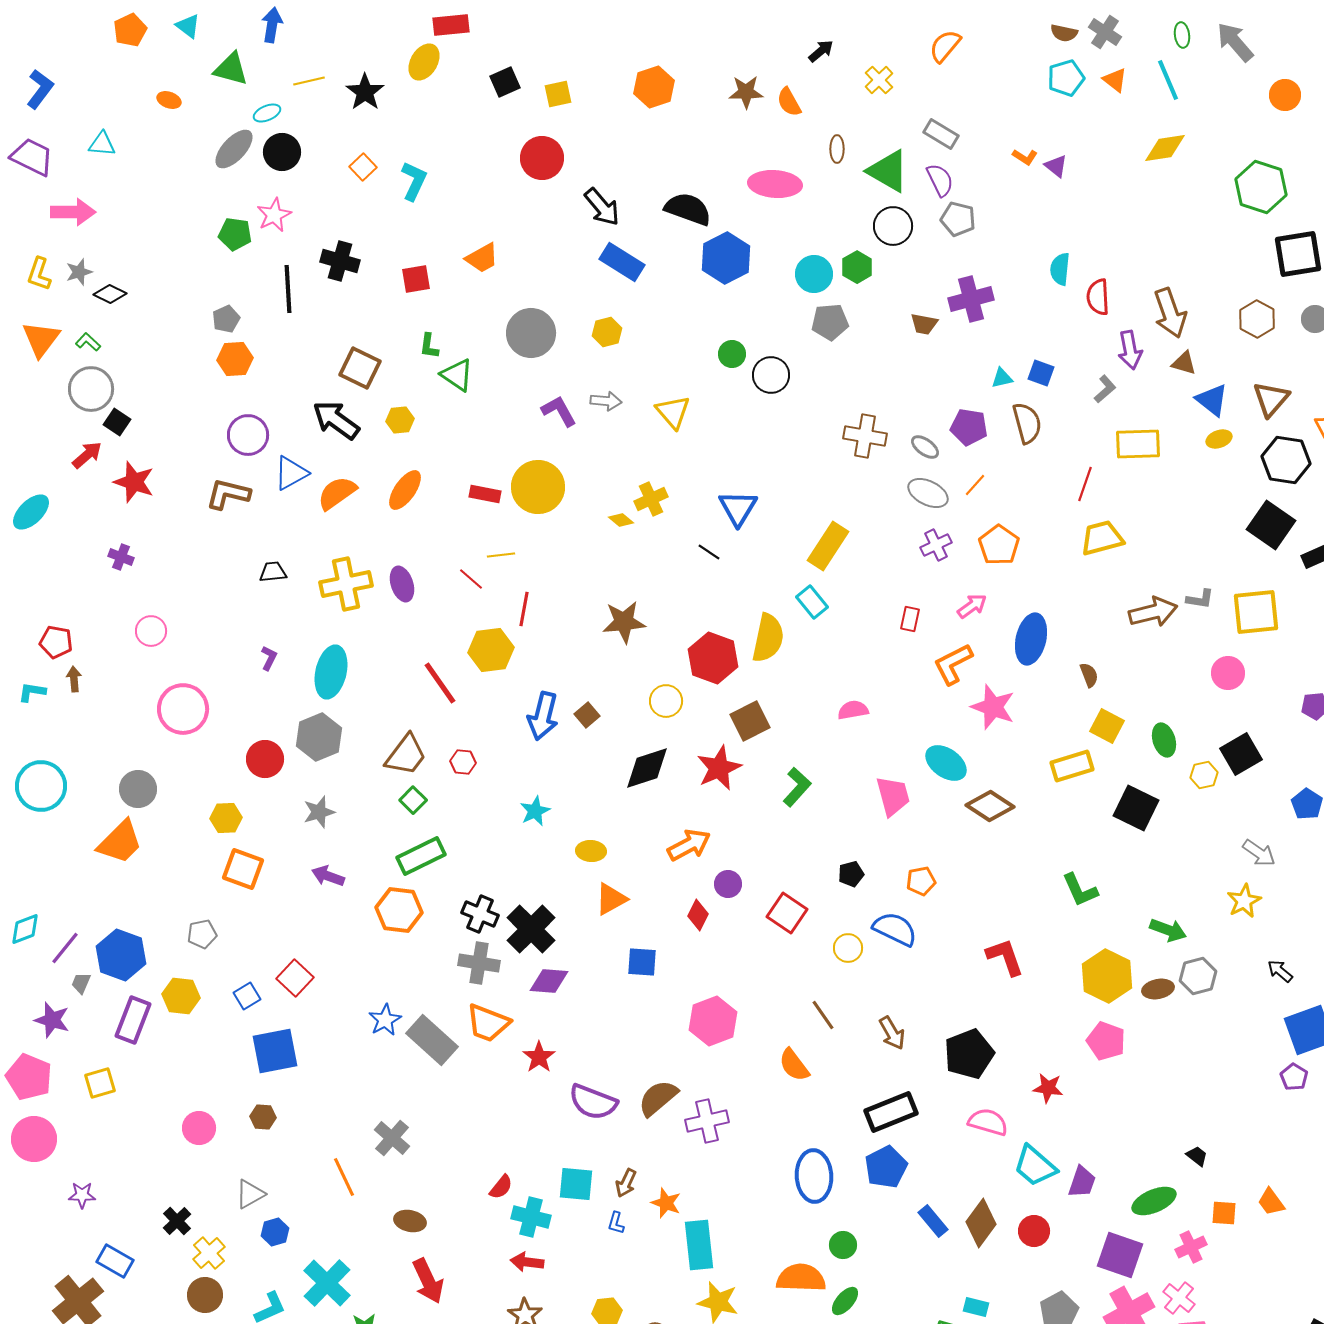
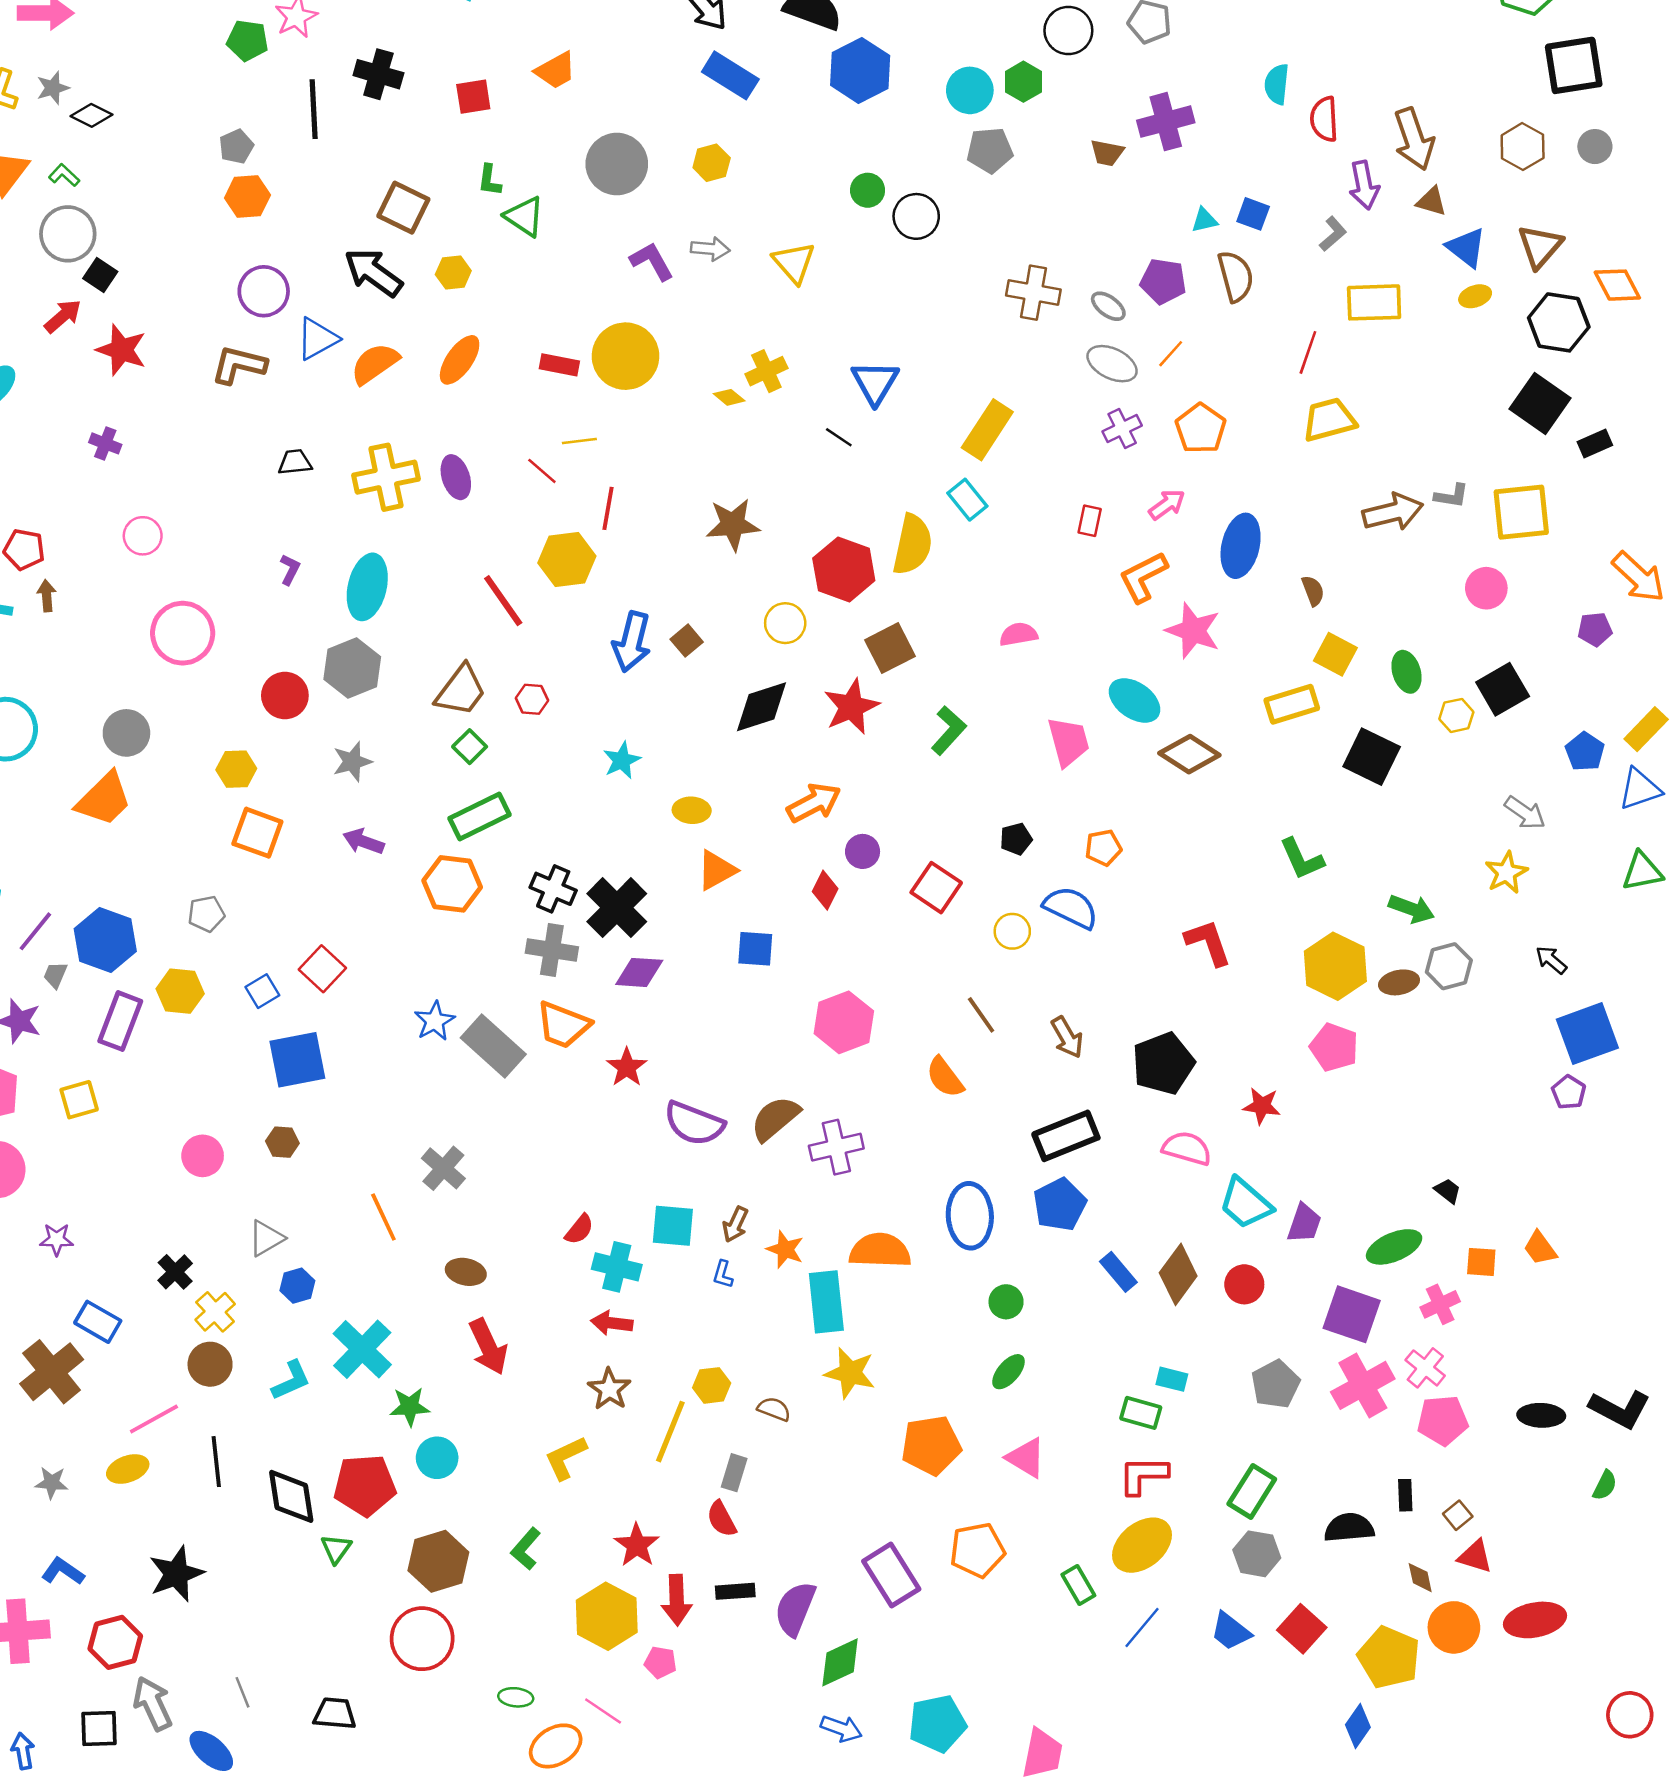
orange semicircle: (801, 1278) -> (880, 1251), moved

